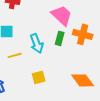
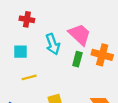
cyan arrow: (37, 43) -> (53, 44), moved

